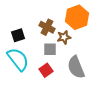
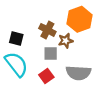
black square: (18, 35) -> (16, 39), turned 32
gray semicircle: (76, 67) -> (78, 73), turned -65

